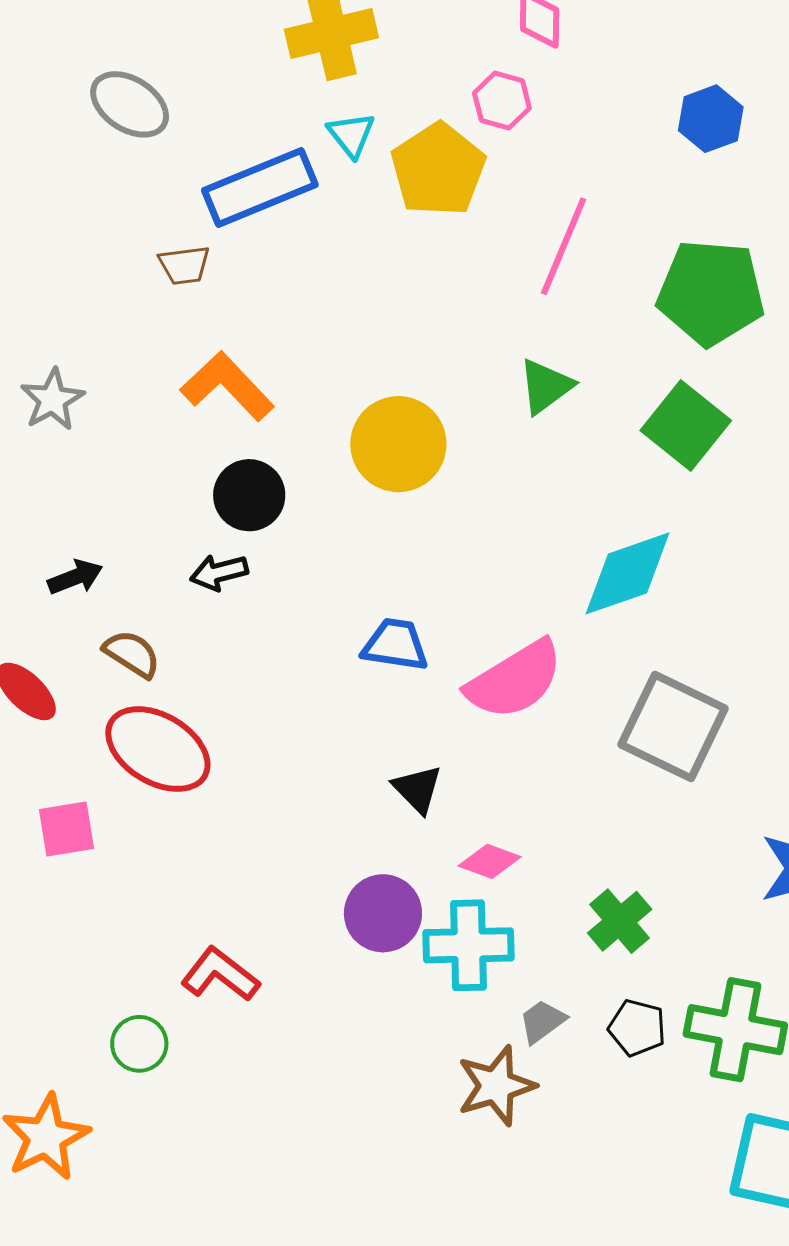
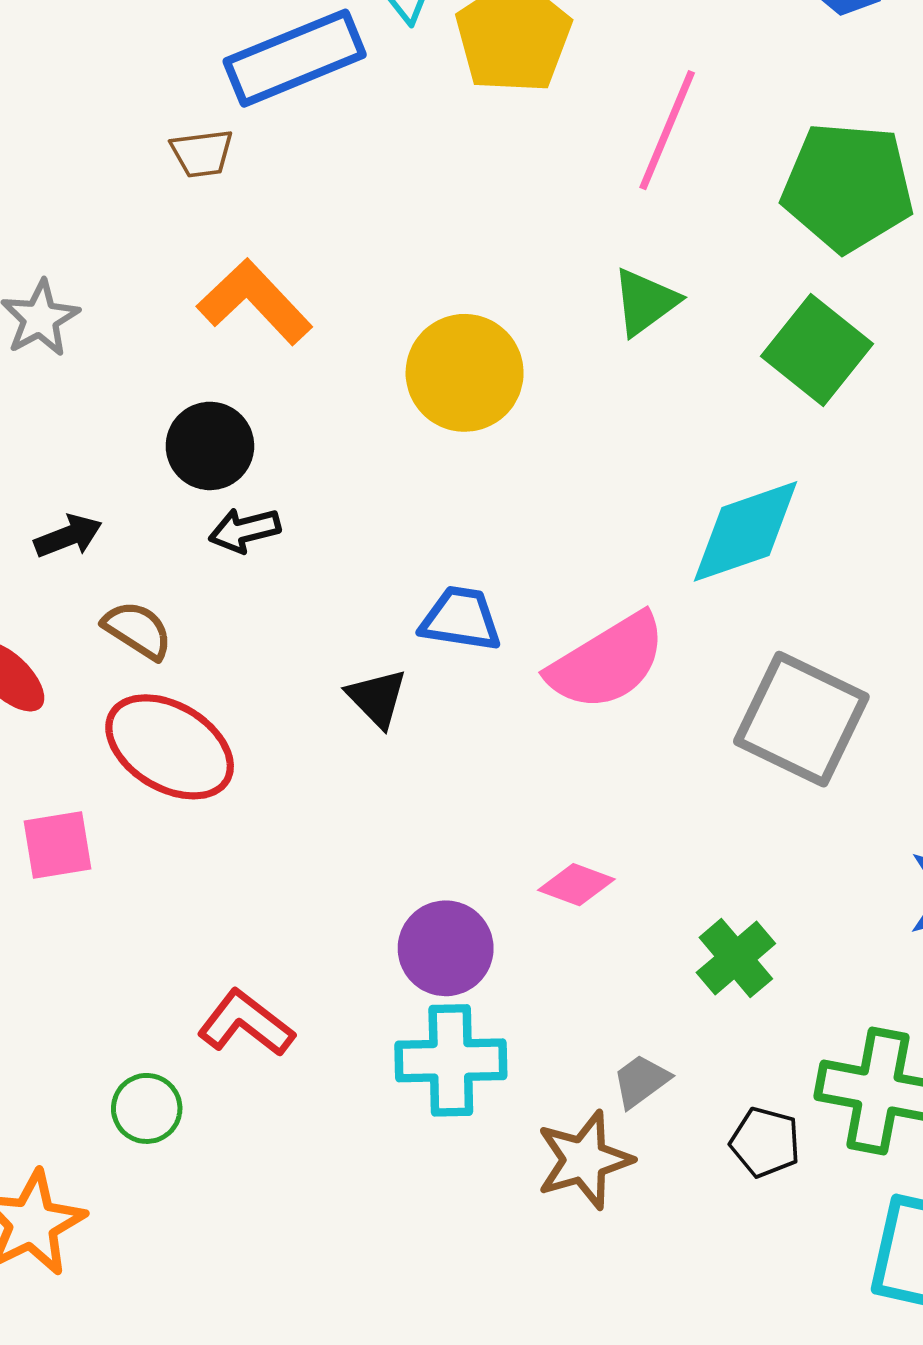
black circle: (249, 495) -> (210, 446), moved
black triangle: (417, 789) -> (377, 698), moved
cyan cross: (468, 945) -> (451, 1060), moved
black pentagon: (637, 1028) -> (765, 1142), moved

